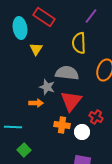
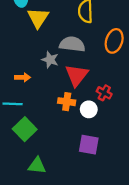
yellow triangle: (36, 49) -> (38, 18), size x1.5
orange arrow: (36, 103) -> (23, 77), moved
green square: (24, 150) -> (25, 129), size x1.5

